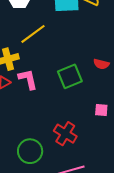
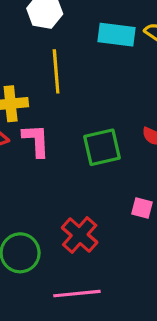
yellow line: (33, 34) -> (56, 71), turned -68

